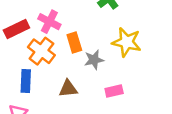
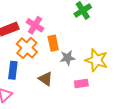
yellow star: (127, 42) -> (96, 60), moved
brown triangle: (68, 89) -> (46, 79), turned 35

